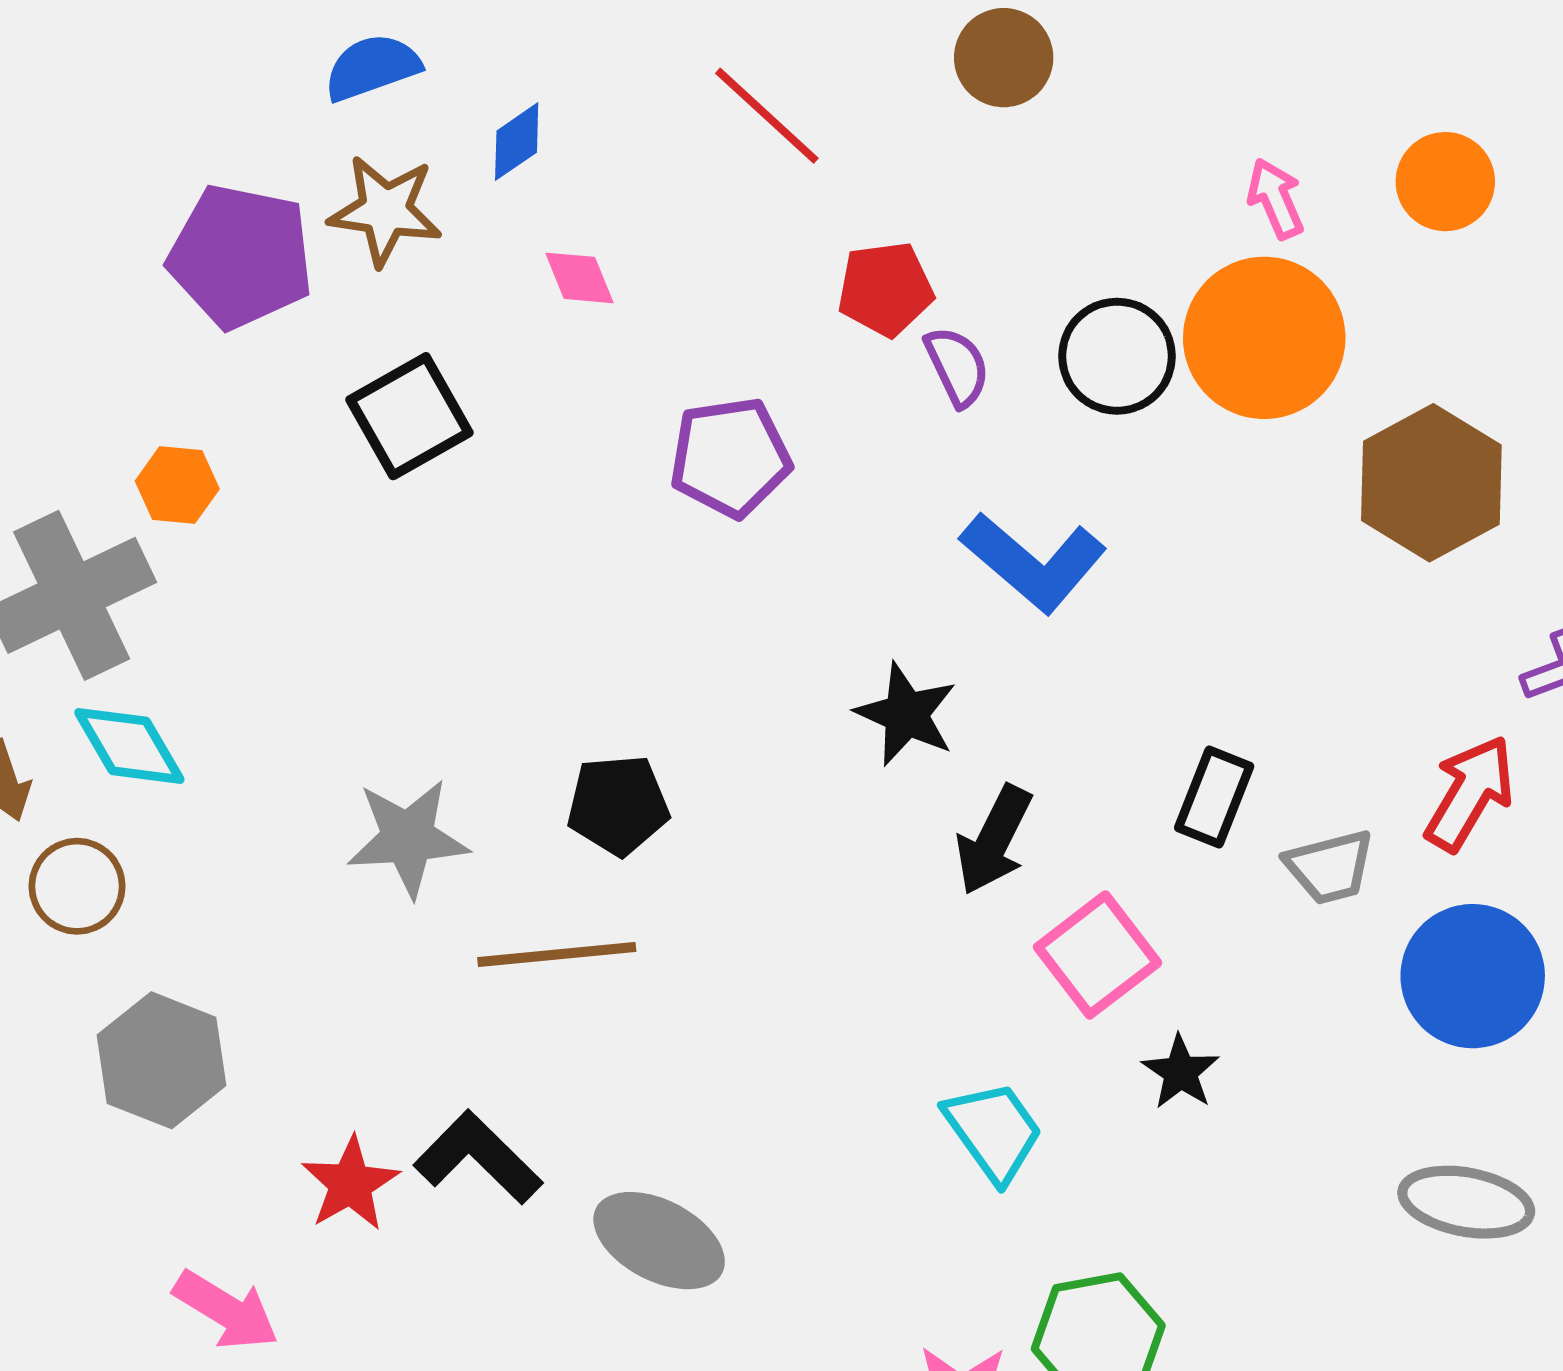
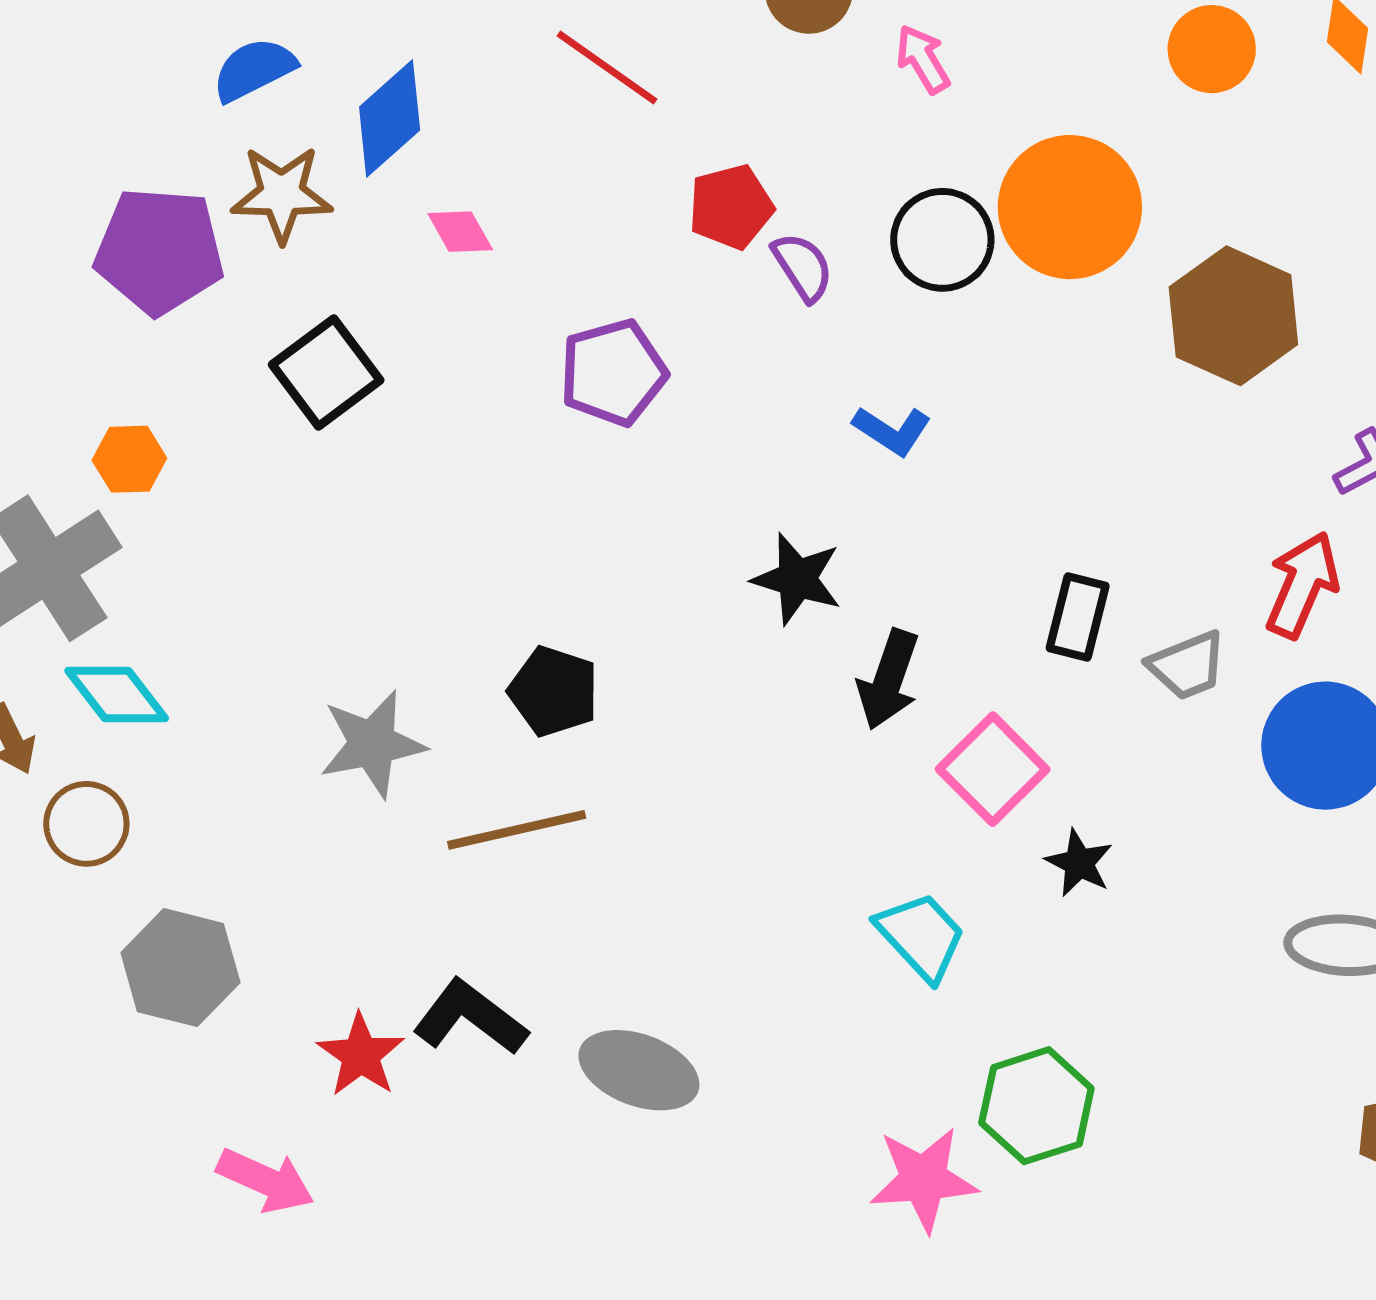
blue diamond: (517, 142) -> (390, 119), size x1.6
pink arrow: (1276, 199) -> (923, 59), moved
blue L-shape: (1033, 562) -> (892, 431), size x0.6
black pentagon: (618, 805) -> (554, 691), turned 30

